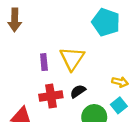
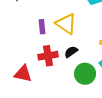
yellow triangle: (72, 59) -> (66, 24), turned -30

